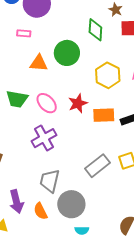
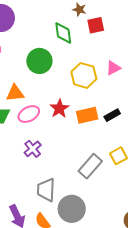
orange triangle: (39, 63) -> (15, 93), moved
pink ellipse: (47, 103) -> (29, 114), turned -65
purple cross: (44, 138) -> (33, 149), size x0.7

